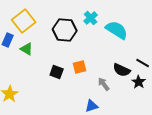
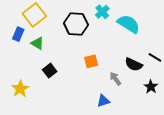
black square: (57, 72) -> (50, 71), moved, turned 32
black star: (139, 82) -> (151, 87), moved

